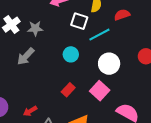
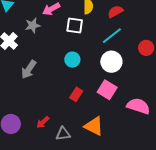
gray star: (35, 28) -> (33, 25), moved
cyan line: (99, 35) -> (112, 36), moved

